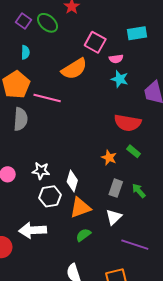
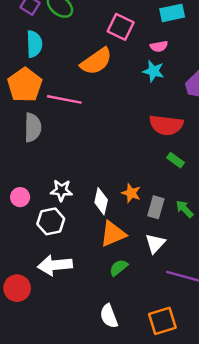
cyan semicircle: (25, 52) -> (34, 44), size x1.5
pink semicircle: (116, 59) -> (159, 46), moved
orange star: (109, 158) -> (131, 193), moved
white hexagon: (50, 196) -> (51, 221), moved

